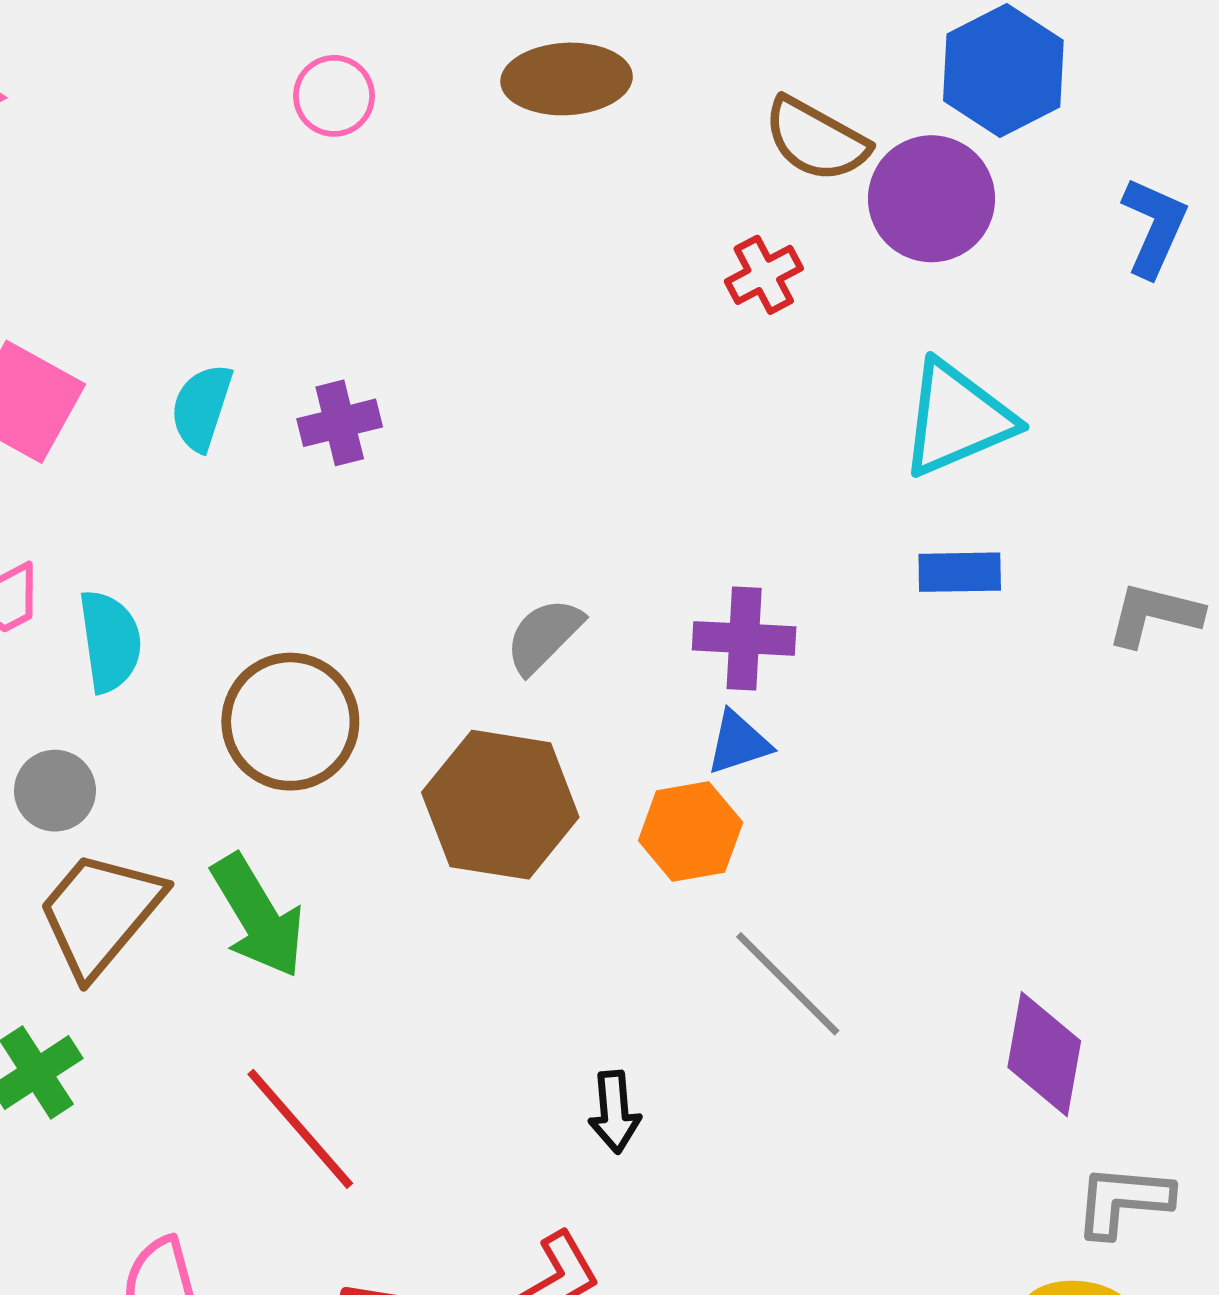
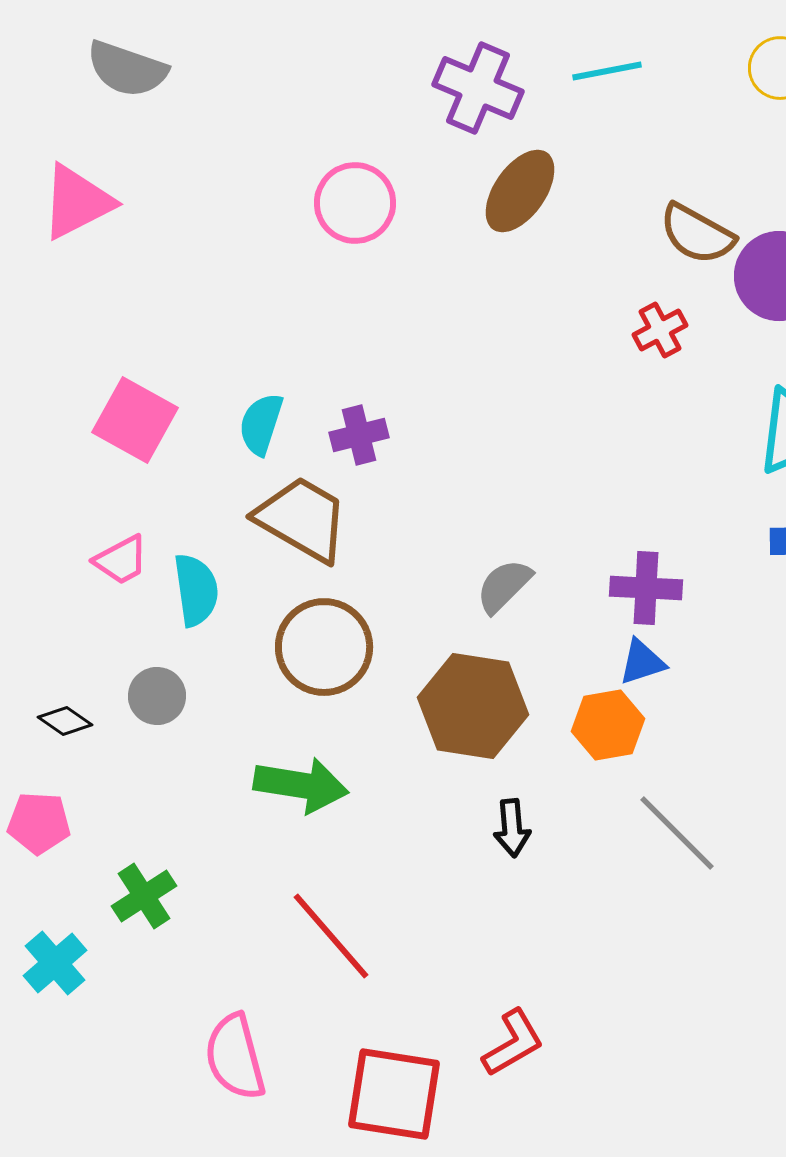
brown ellipse: (567, 79) -> (520, 191), turned -52
pink circle: (334, 96) -> (355, 203), size x1.4
brown trapezoid: (100, 913) -> (302, 519), moved, turned 80
green arrow: (258, 916) -> (301, 785), turned -50
black arrow: (614, 1112) -> (512, 828), moved

